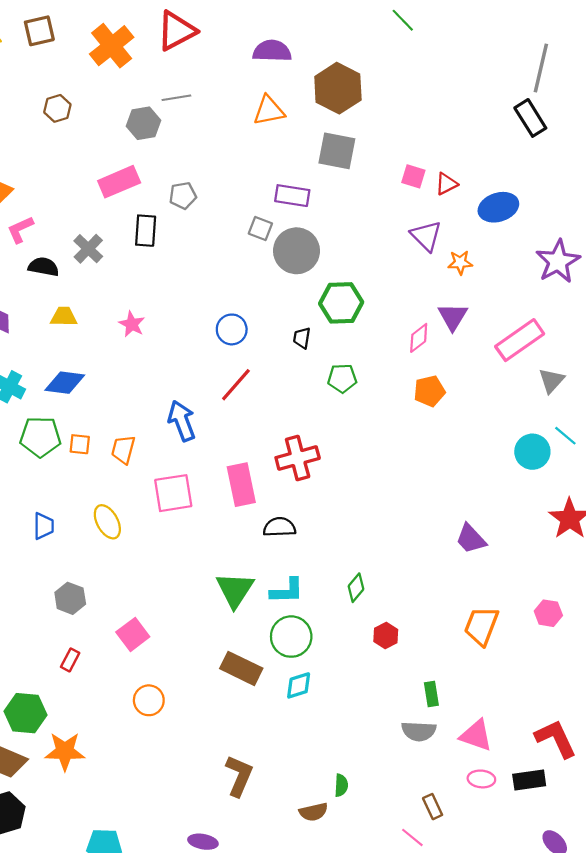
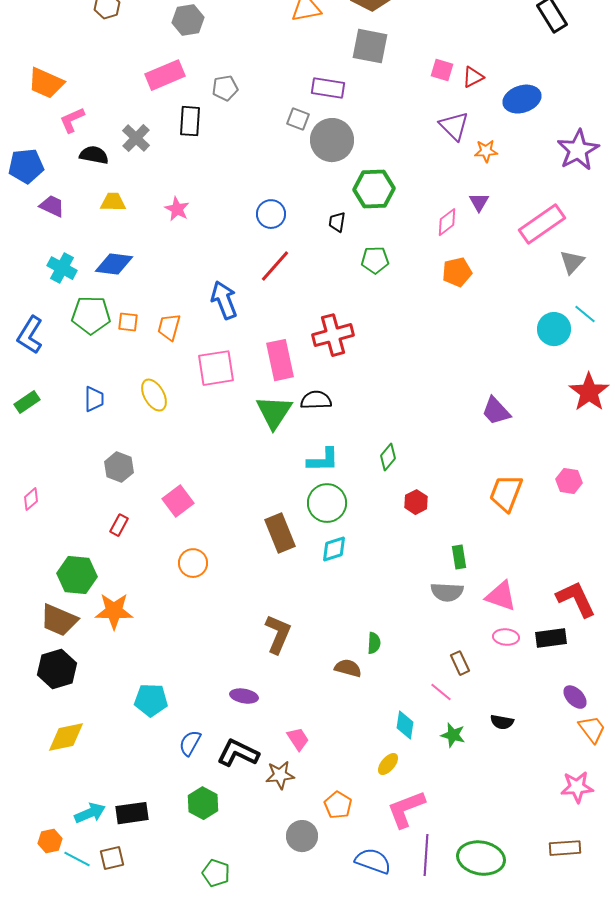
purple triangle: (453, 317) -> (479, 202), size x0.7
green triangle: (235, 590) -> (274, 412), moved
brown rectangle: (241, 668) -> (280, 533), turned 42
brown semicircle: (313, 812) -> (348, 668), turned -152

